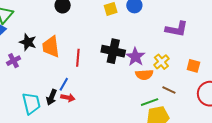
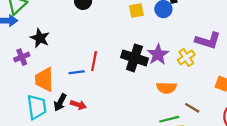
orange trapezoid: (51, 47) -> (44, 80), moved
purple star: (135, 57) -> (158, 54), moved
yellow cross: (161, 62) -> (186, 57), moved
blue line: (64, 84) -> (77, 72), moved, turned 48

